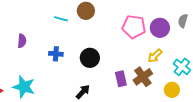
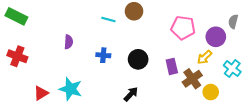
purple circle: (160, 28) -> (216, 37), moved
purple rectangle: (121, 79) -> (172, 66), moved
yellow circle: (172, 90) -> (211, 92), moved

